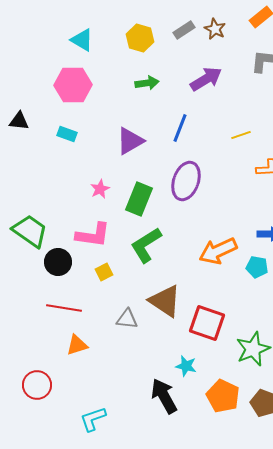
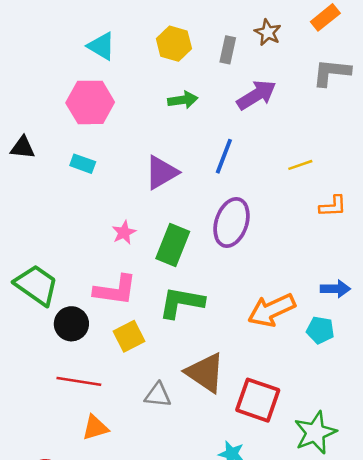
gray rectangle: (184, 30) -> (228, 50), moved, turned -45
green L-shape: (146, 245) -> (181, 303), turned 42
yellow square: (104, 272) -> (129, 336), size x1.4

